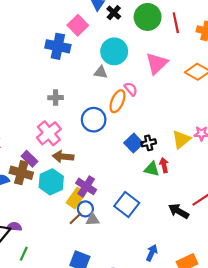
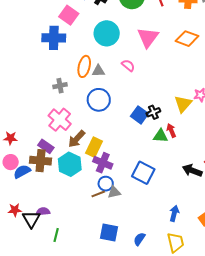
gray triangle: (101, 72) -> (98, 71), moved
orange ellipse: (117, 101) -> (84, 66), moved
brown arrow: (63, 157) -> (77, 139), turned -42
yellow rectangle: (76, 198) -> (94, 147), moved
brown line: (76, 218) -> (98, 194), turned 32

